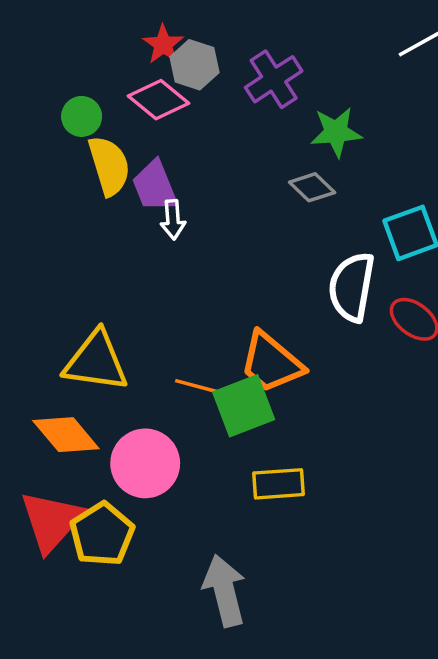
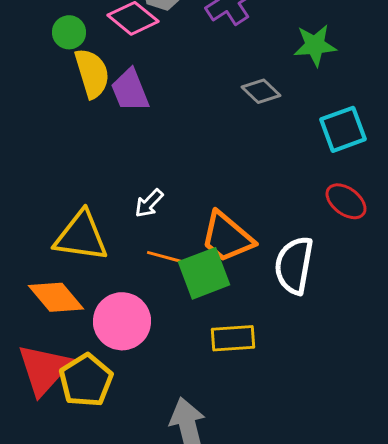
green star: (336, 132) -> (315, 45), moved
white arrow: (173, 220) -> (149, 203), moved, turned 48
white semicircle: (352, 287) -> (294, 265), moved

